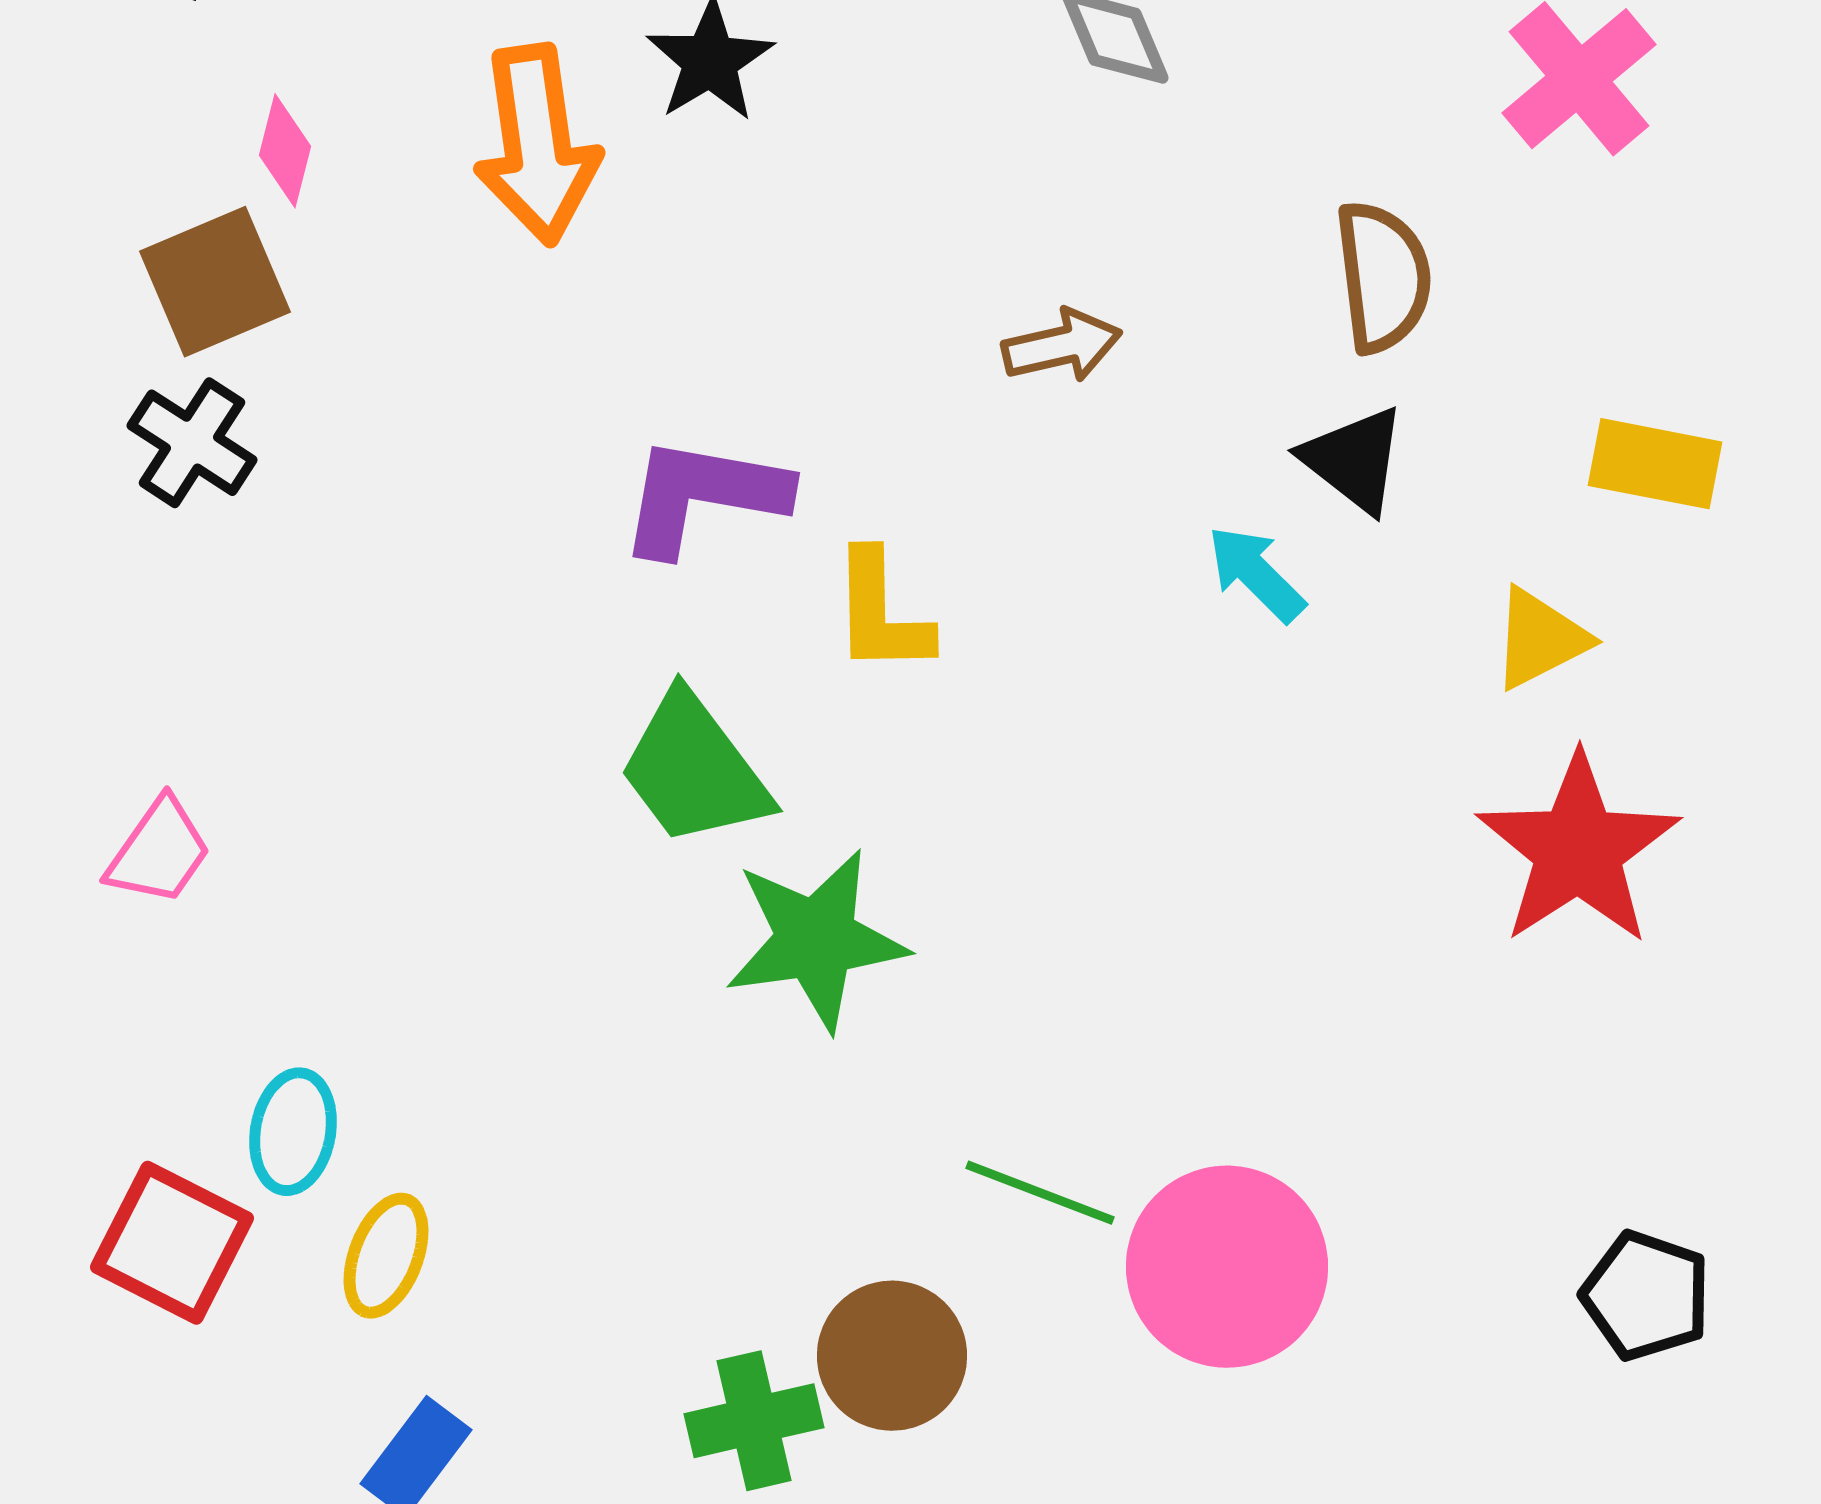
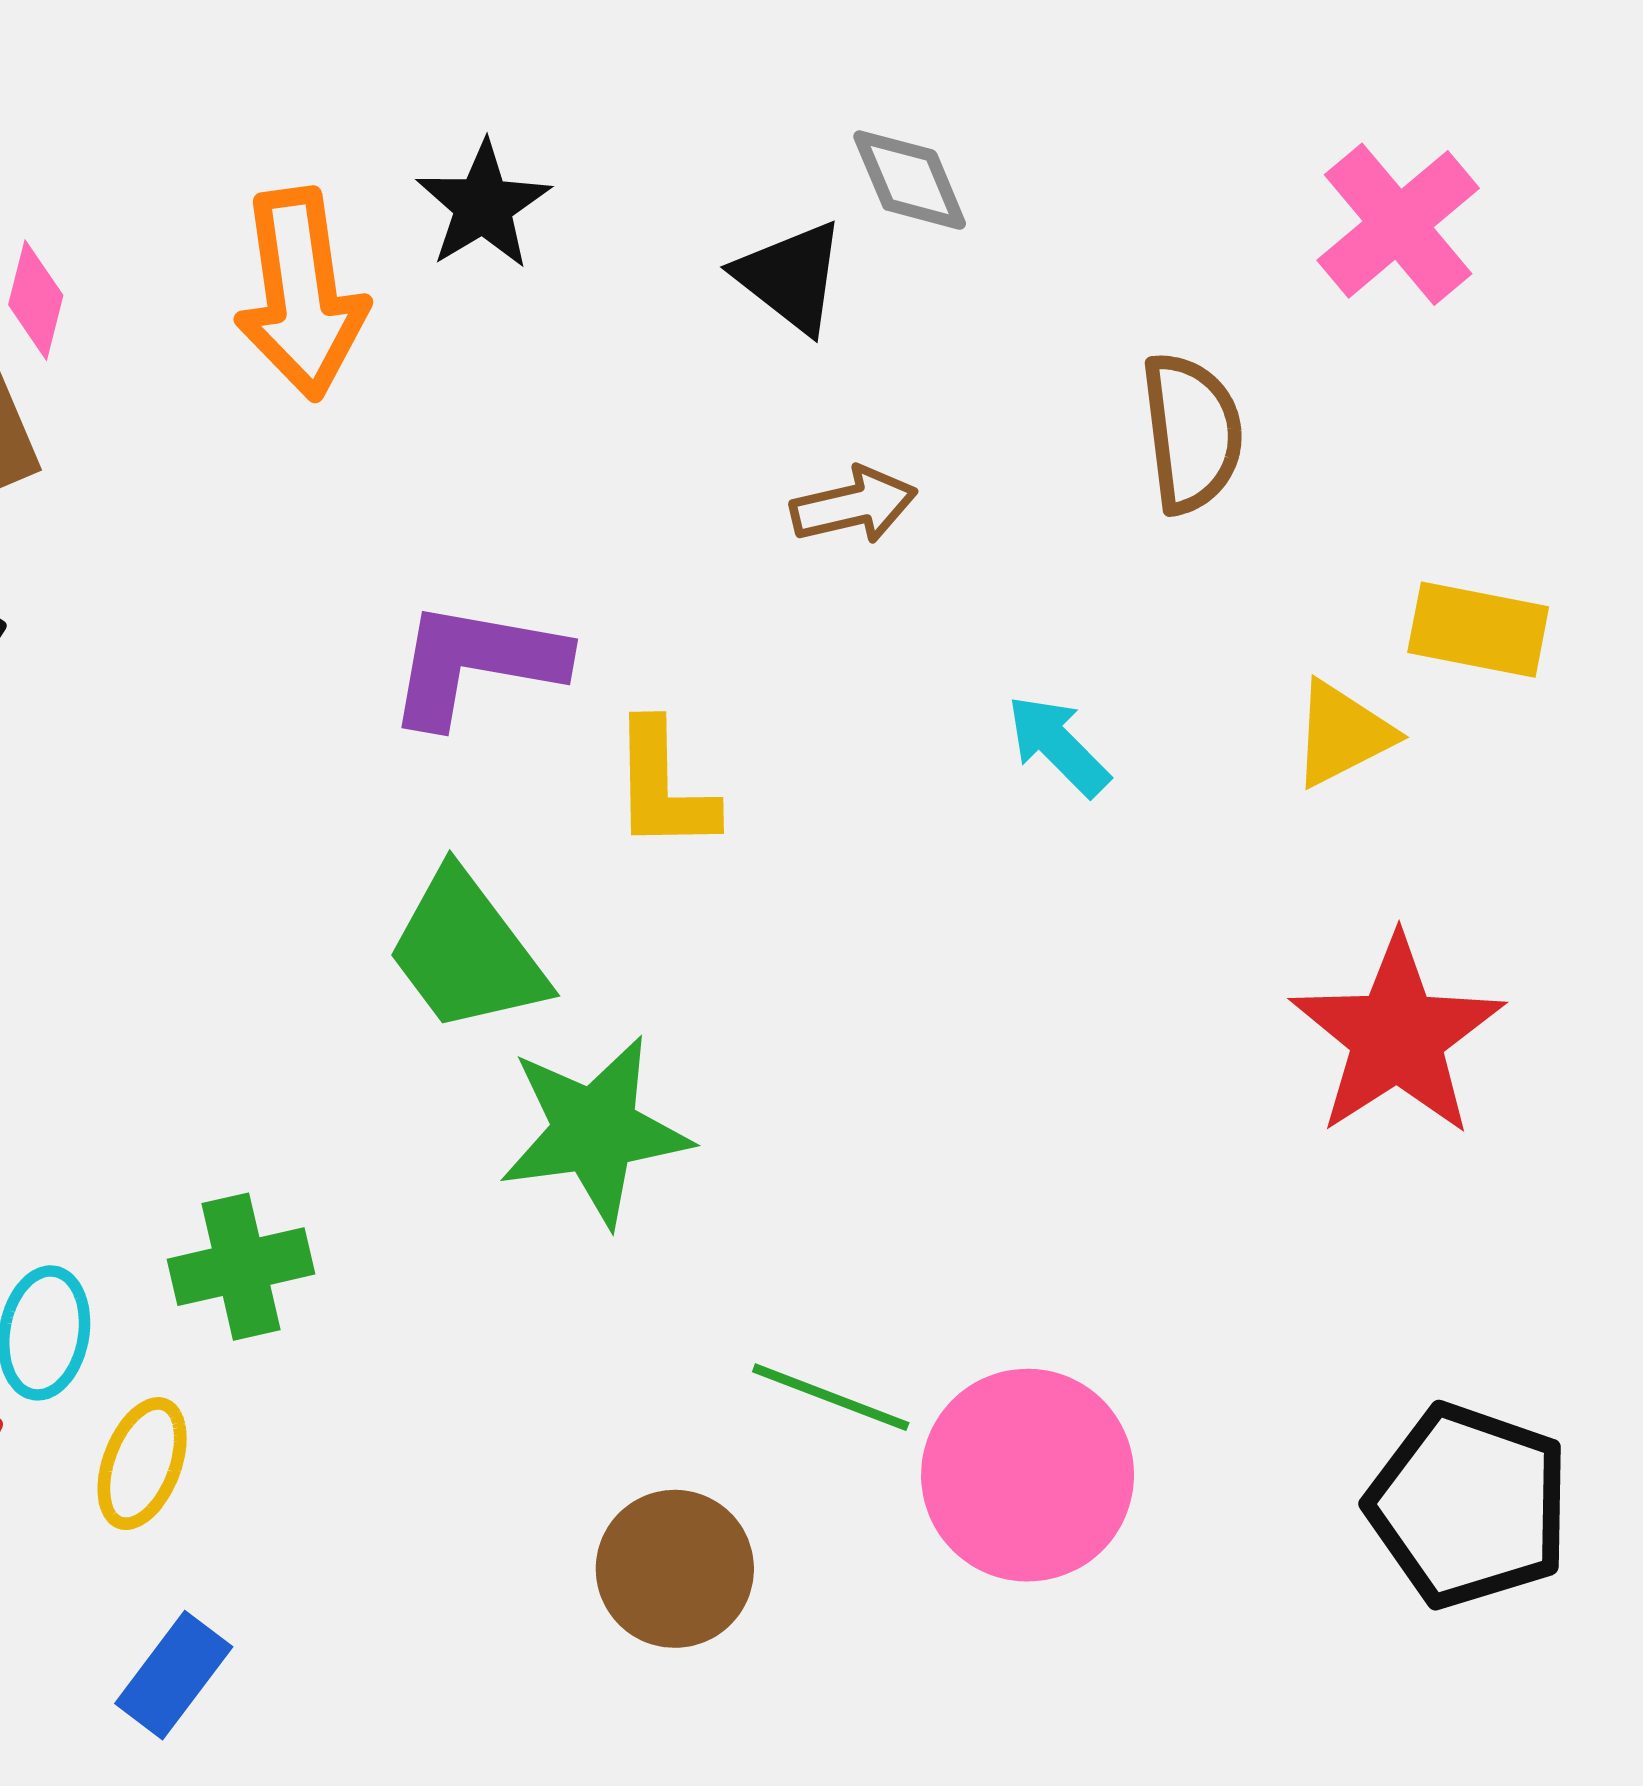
black triangle: (1354, 460) -> (791, 277), moved
yellow triangle: (1540, 639) -> (1342, 734), moved
black pentagon: (1646, 1296) -> (1469, 1506), size x1.5
green cross: (754, 1421) -> (241, 1267), moved

